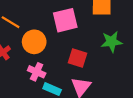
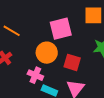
orange circle: (34, 42) -> (47, 53), moved

